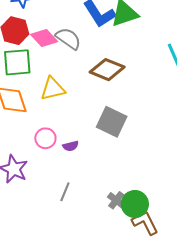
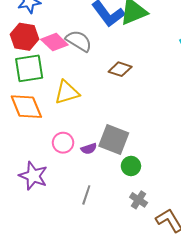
brown diamond: (107, 70) -> (120, 69), size x0.7
gray square: (112, 122) -> (114, 139), moved
green circle: (135, 204) -> (131, 166), moved, size x0.7

